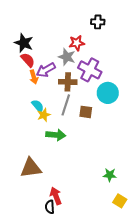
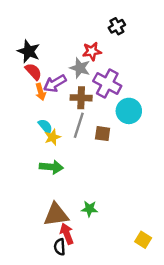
black cross: (98, 22) -> (117, 26), turned -32
green arrow: (56, 135) -> (51, 167), moved
brown triangle: (31, 168) -> (56, 215), moved
green star: (110, 175) -> (89, 209), moved

